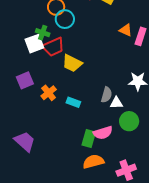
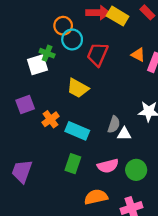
red trapezoid: (53, 47) -> (97, 54), moved, turned 135
cyan rectangle: (73, 102) -> (77, 131), size x1.5
green circle: (129, 121) -> (136, 170), moved
green rectangle: (89, 138) -> (73, 164), moved
purple trapezoid: (25, 141) -> (22, 171), turned -115

